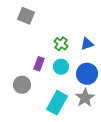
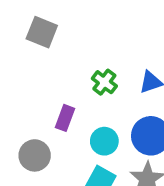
cyan circle: (61, 67) -> (104, 141), moved

